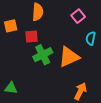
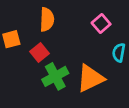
red square: (31, 36) -> (39, 52), turned -32

